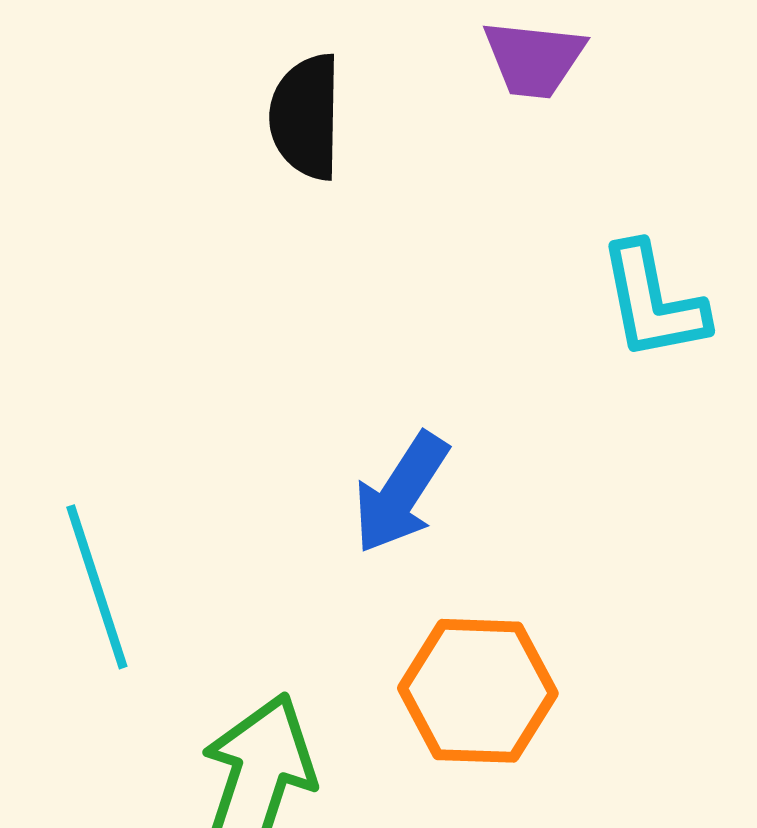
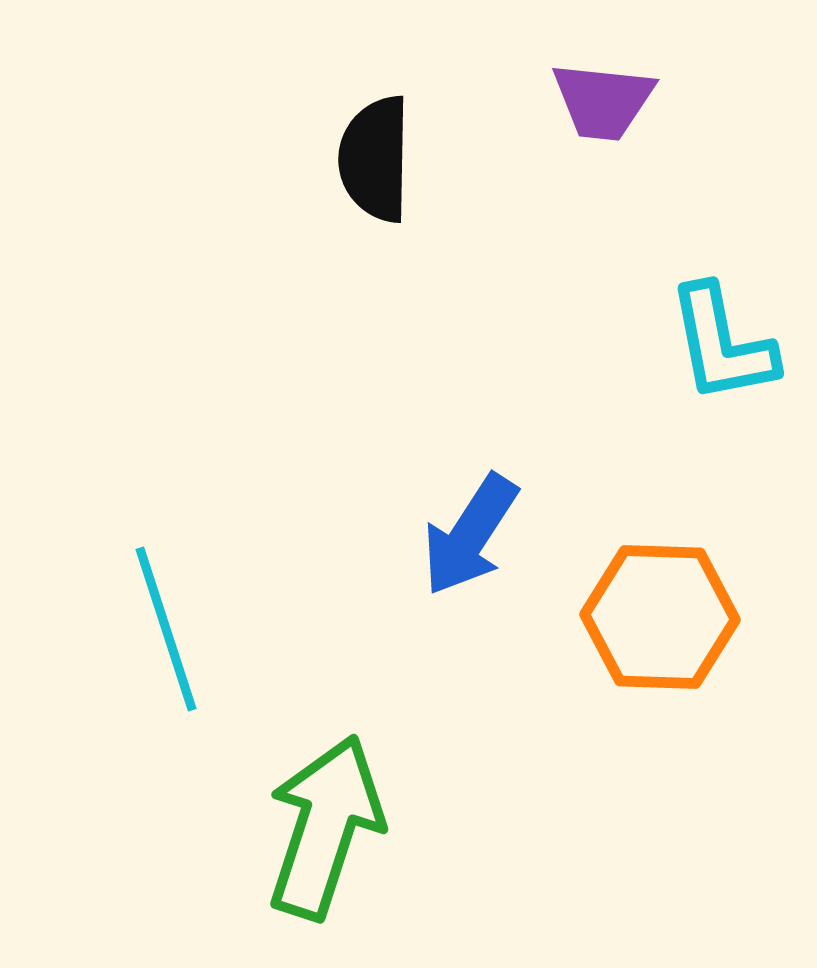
orange hexagon: (478, 691) -> (660, 617), moved

